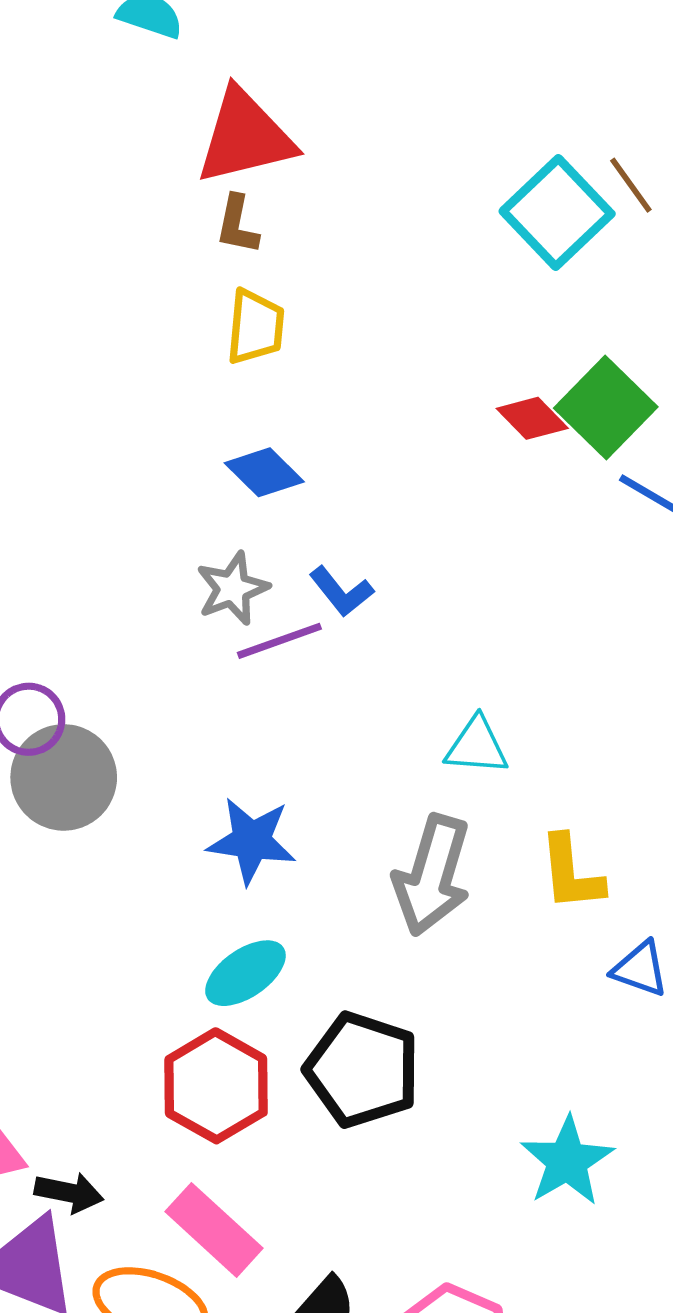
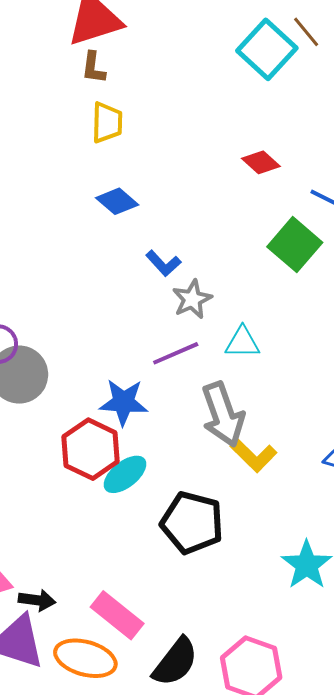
green square: (606, 408) -> (295, 245), moved
gray star: (233, 588) -> (192, 299), moved
purple line: (279, 641) -> (176, 353), moved
yellow L-shape: (571, 873) -> (253, 455), moved, turned -36
gray arrow: (432, 875) -> (223, 414), turned -32
red hexagon: (216, 1086) -> (91, 449), moved

